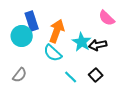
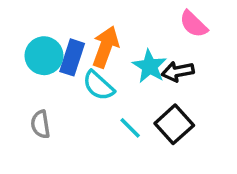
blue rectangle: (32, 21) -> (72, 57), moved, turned 36
gray semicircle: (20, 75) -> (40, 124), turned 133
black square: (96, 75) -> (174, 124), size x1.5

